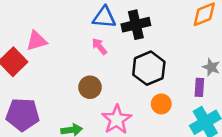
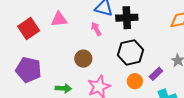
pink triangle: (37, 41) -> (59, 19), moved
purple rectangle: (199, 87) -> (156, 74), moved, turned 32

